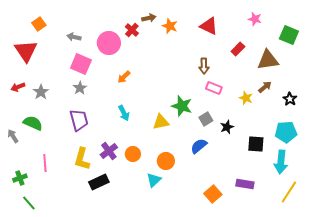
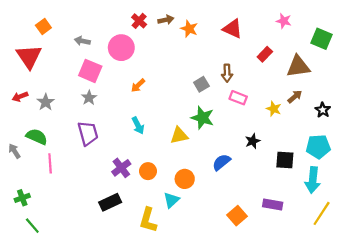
red cross: (132, 30) -> (139, 21), moved
gray square: (206, 119) -> (201, 84), moved
yellow L-shape: (82, 159) -> (148, 220), moved
pink line: (45, 163) -> (50, 163), moved

